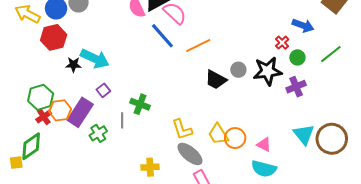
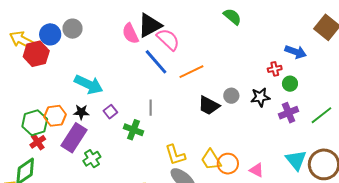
red hexagon: (54, 37) -> (36, 54), moved
red cross: (282, 43) -> (275, 69), turned 32
green line: (331, 54) -> (321, 115), moved
black star: (73, 65) -> (81, 112), moved
black star: (268, 71) -> (260, 97), size x0.7
purple square: (103, 90) -> (110, 112), moved
orange hexagon: (60, 110) -> (55, 116), moved
gray line: (122, 120) -> (151, 108), moved

